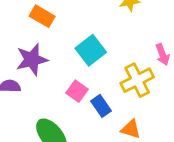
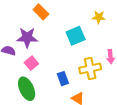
cyan square: (91, 50) -> (76, 36), moved
pink square: (77, 91) -> (31, 63), moved

